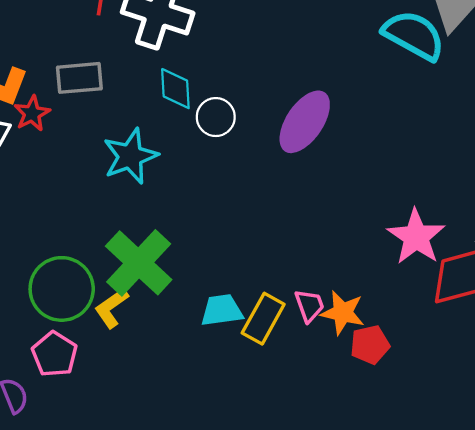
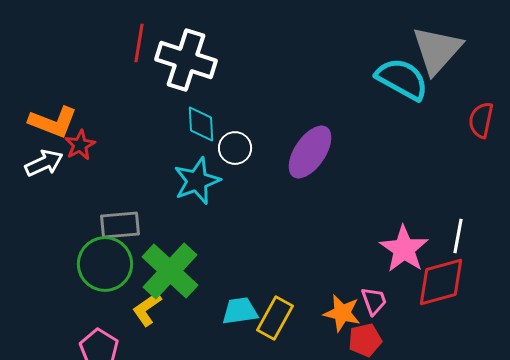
gray rectangle: (79, 78) -> (120, 225), moved
cyan star: (130, 156) -> (197, 181), moved
green circle: (62, 289) -> (105, 264), moved
pink trapezoid: (309, 306) -> (374, 301), moved

